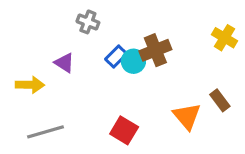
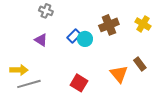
gray cross: (88, 22) -> (46, 11), moved
brown cross: (155, 50) -> (109, 25), moved
yellow arrow: (30, 85) -> (19, 70), moved

